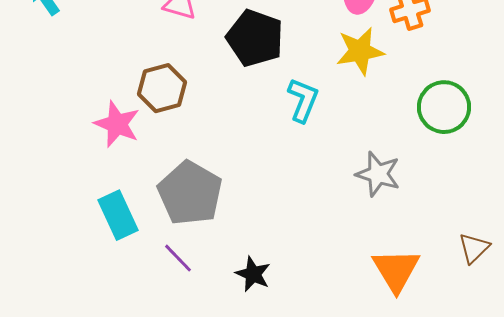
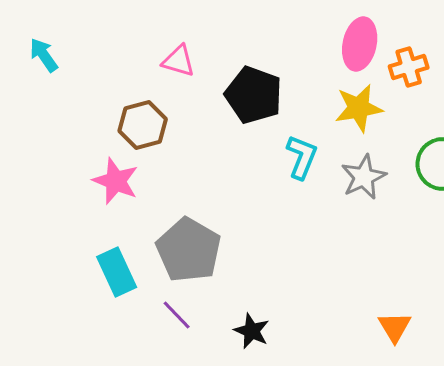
brown hexagon: (162, 88) -> (143, 125), moved
gray star: (378, 174) -> (364, 177), moved, turned 30
orange triangle: (396, 270) -> (395, 327), size x0.7

